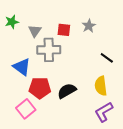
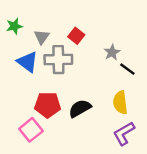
gray star: (89, 26) -> (112, 52), moved
red square: (64, 30) -> (76, 36), turned 32
blue triangle: (22, 67) -> (27, 62), moved

